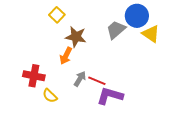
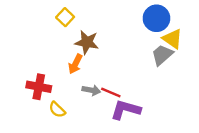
gray trapezoid: (116, 30) -> (162, 55), moved
gray arrow: (80, 79) -> (91, 90), turned 70

